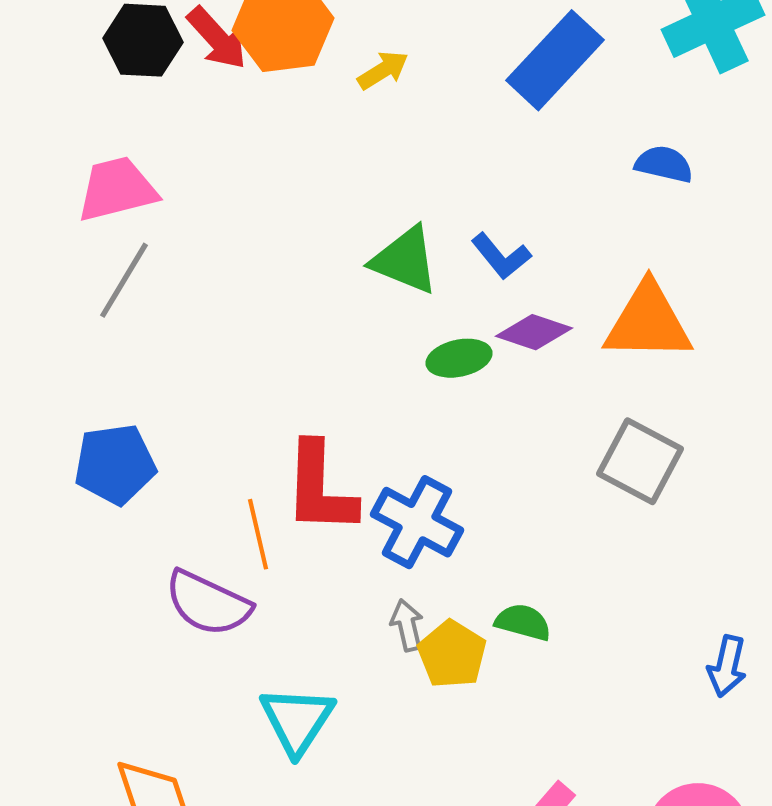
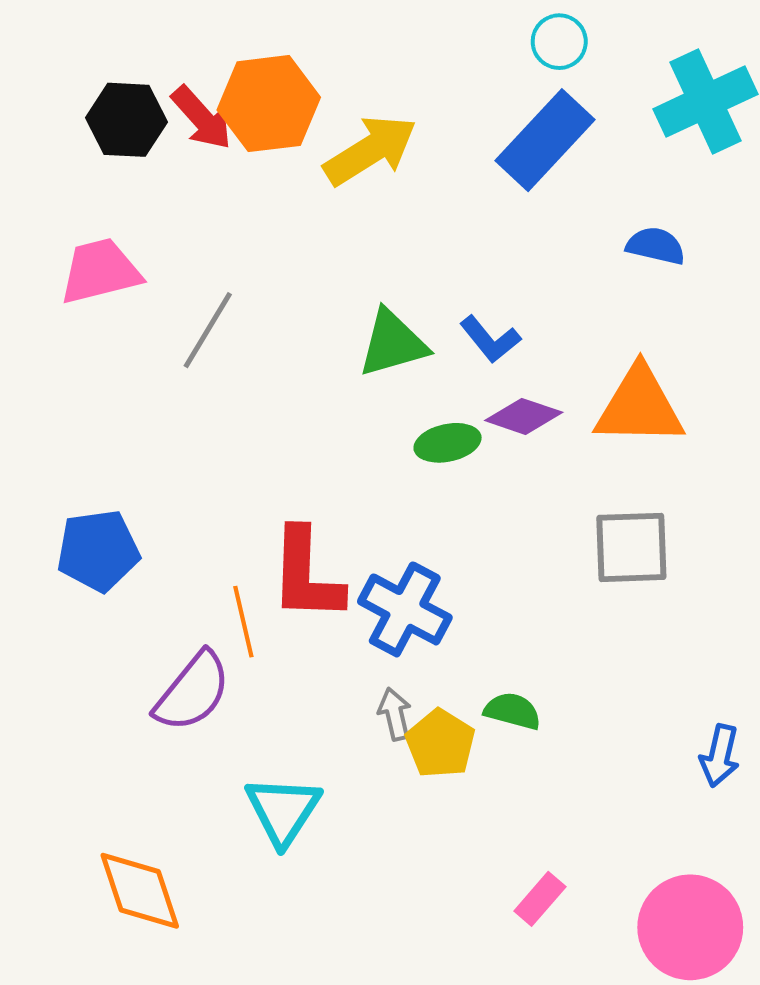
yellow arrow: (383, 70) -> (370, 150), size x1.8
green triangle: (405, 260) -> (393, 343), turned -38
gray line: (124, 280) -> (208, 330), moved
gray square: (640, 461) -> (631, 547), turned -30
purple semicircle: (208, 603) -> (193, 692), turned -76

